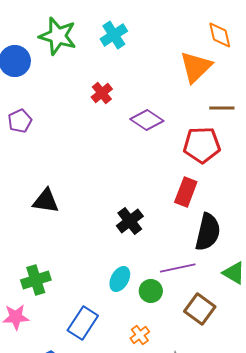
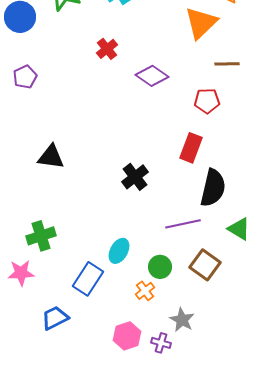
red pentagon: (202, 145) -> (207, 101), size x0.7
cyan ellipse: (120, 279) -> (119, 251), moved
green circle: (151, 291) -> (160, 267), moved

